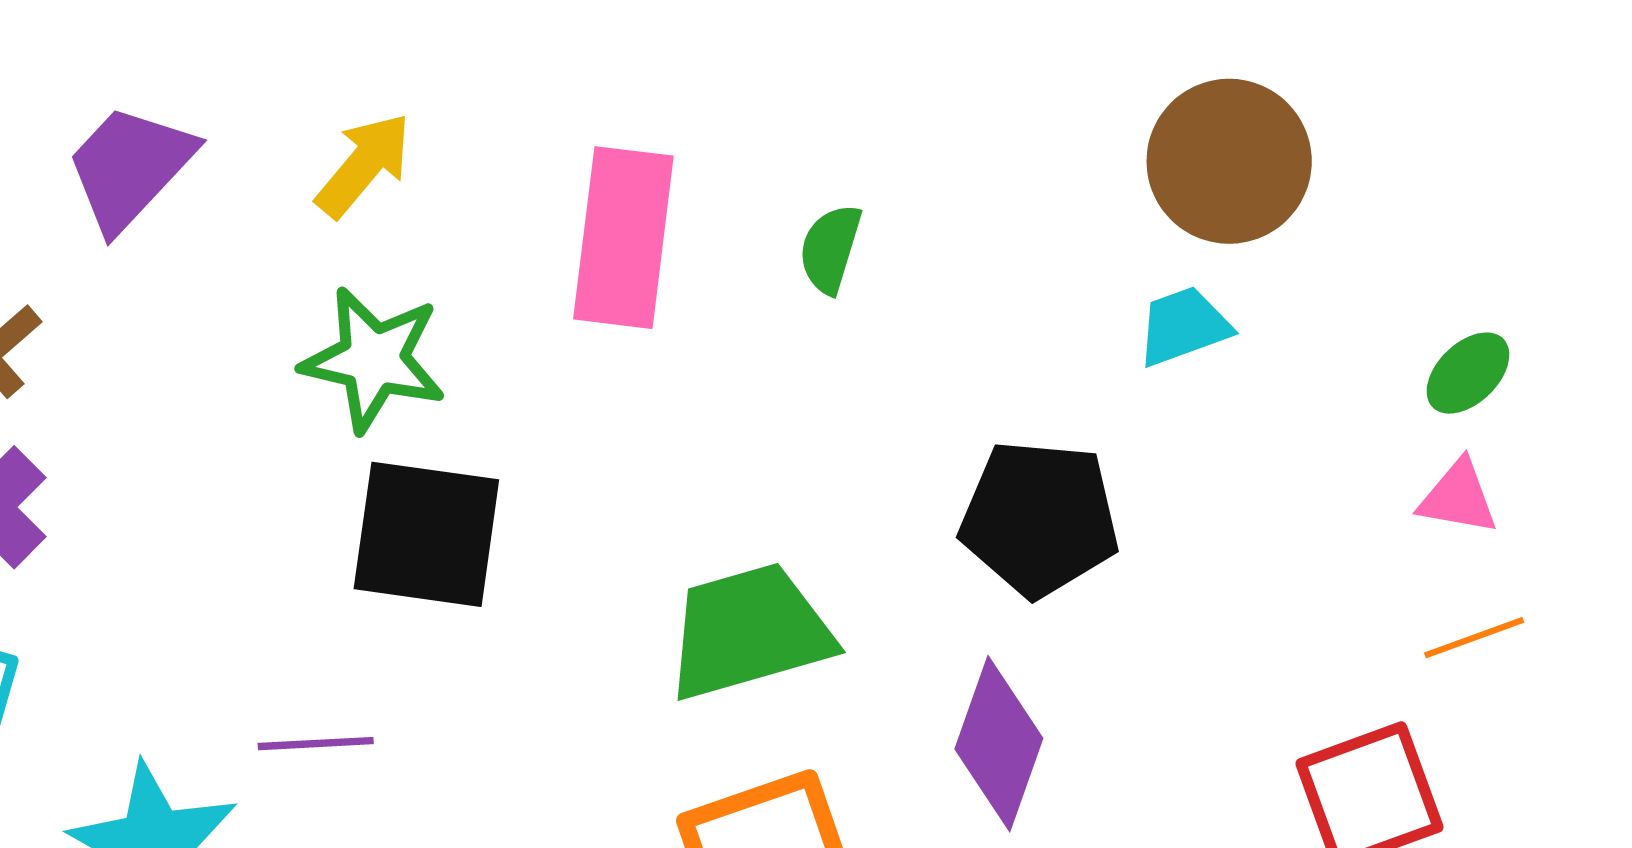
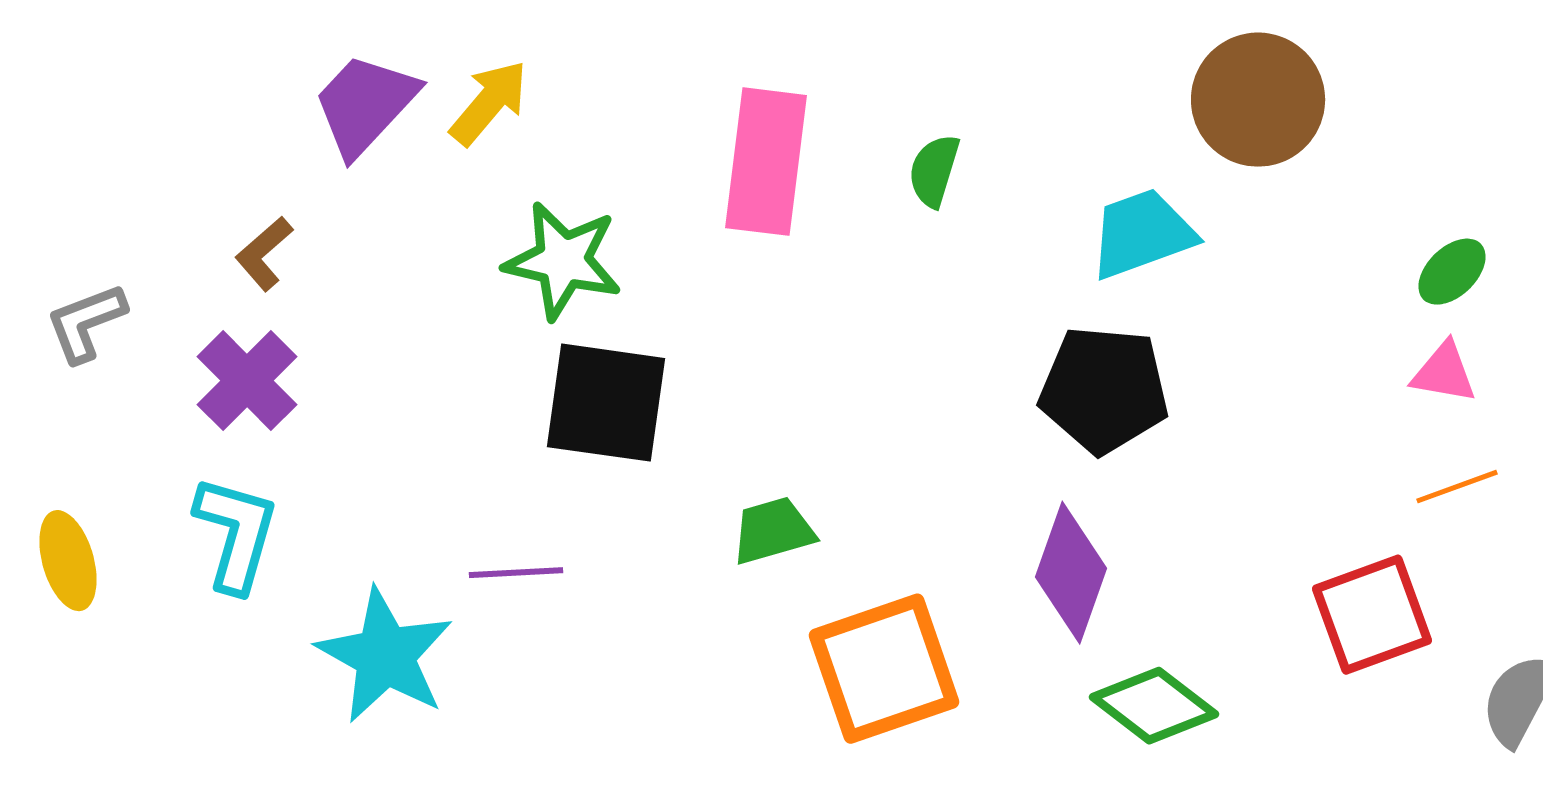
yellow arrow: (364, 165) -> (489, 103), moved
cyan trapezoid: (1184, 326) -> (1142, 234), moved, size x1.4
green trapezoid: (749, 632) -> (773, 531), moved, size x0.6

